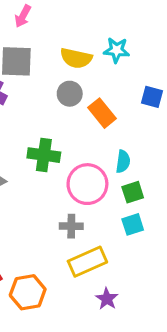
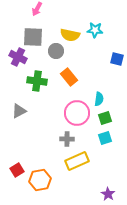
gray circle: (70, 94) -> (56, 51), moved
orange rectangle: (102, 113) -> (69, 77), moved
green cross: (44, 155) -> (37, 81), moved
purple star: (107, 299) -> (108, 194), moved

